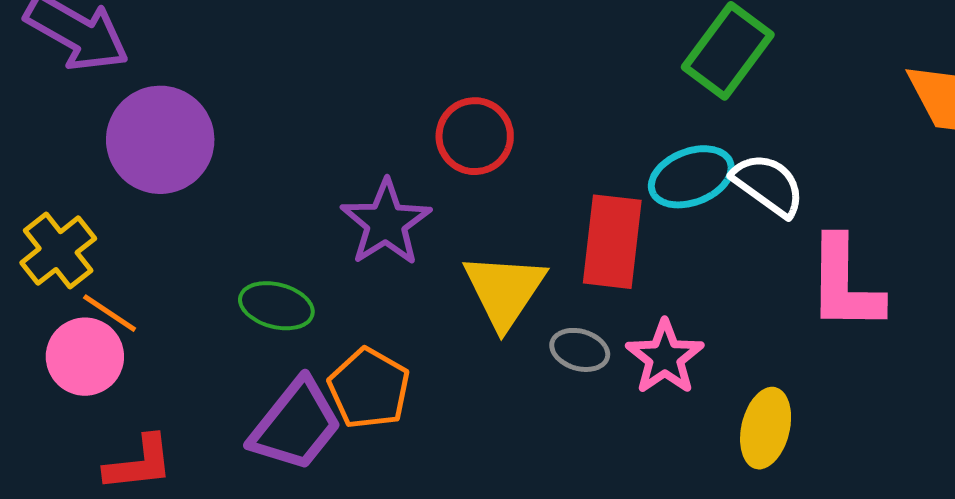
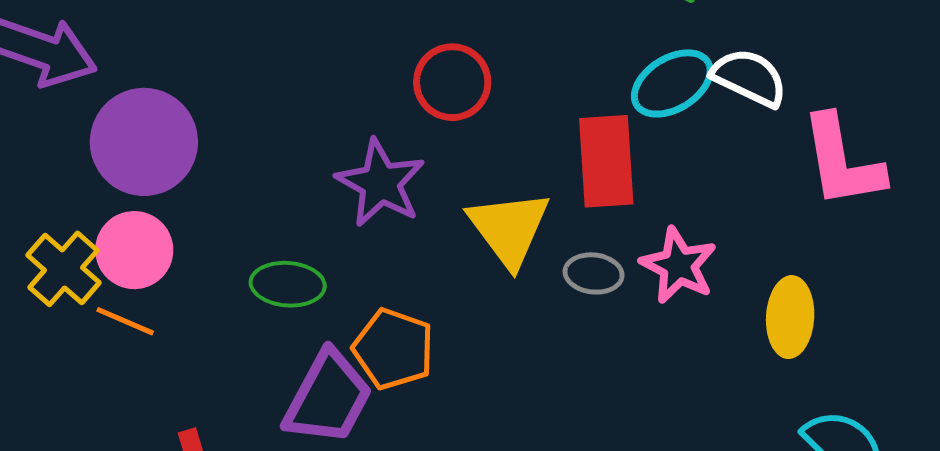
pink circle: (85, 357) -> (134, 250), moved

